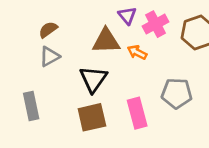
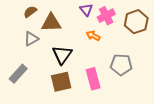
brown semicircle: (48, 30) -> (30, 12), moved
brown triangle: (106, 41) -> (51, 23), moved
gray rectangle: (31, 106) -> (18, 74), turned 54

